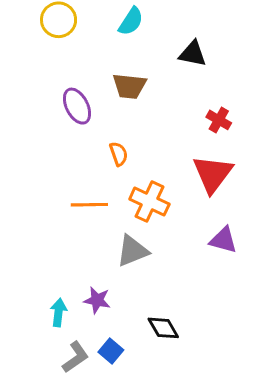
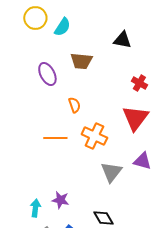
cyan semicircle: (131, 21) -> (62, 27), moved
gray triangle: (132, 251) -> (111, 172), moved, turned -30

